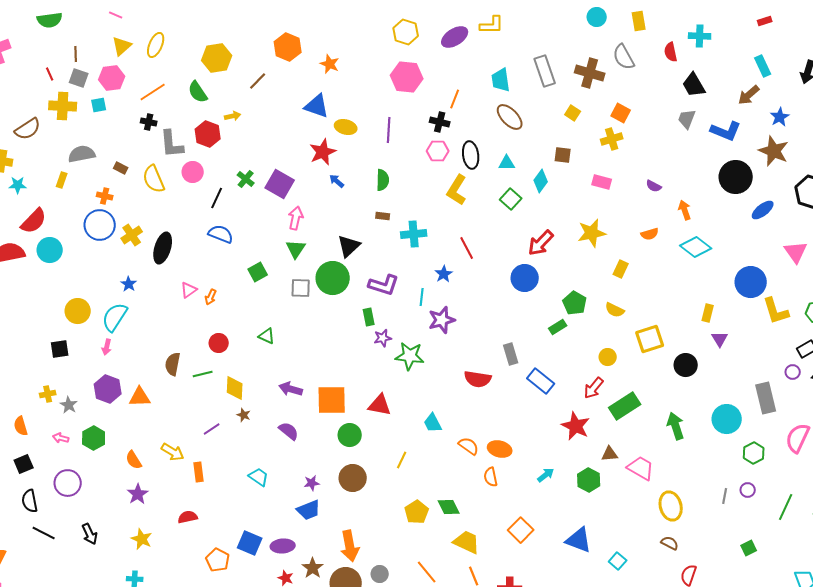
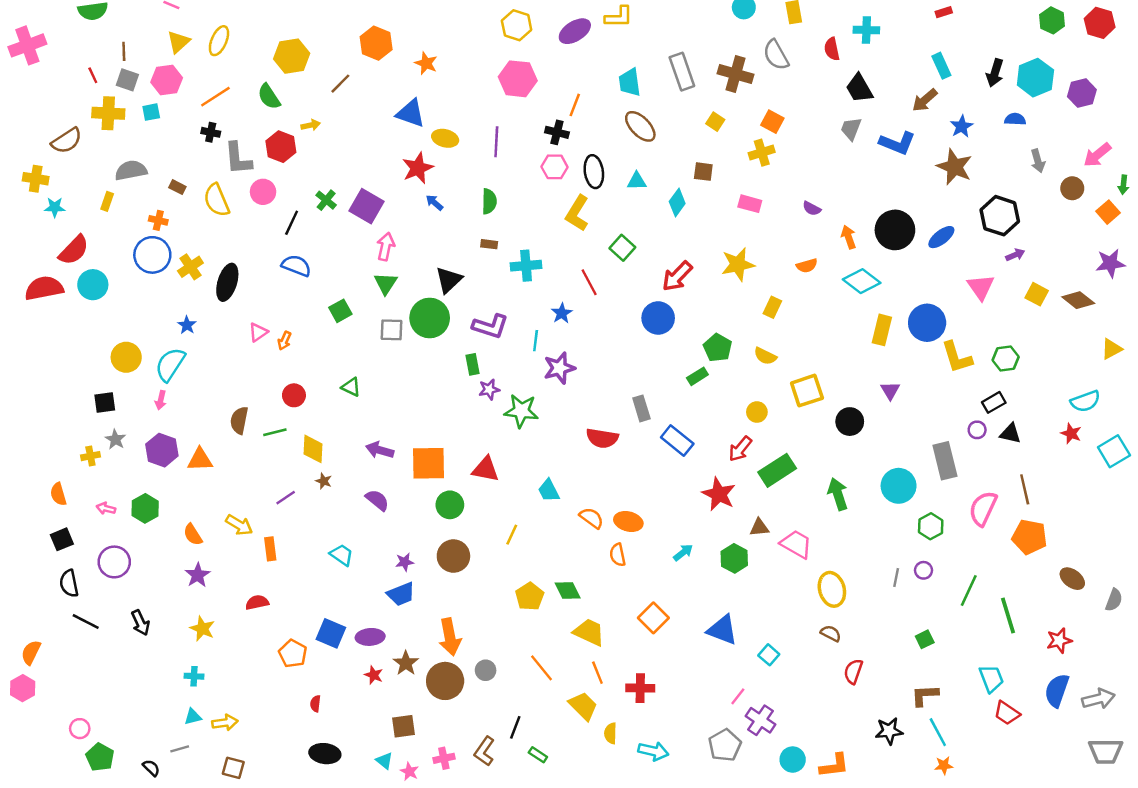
black circle: (736, 177) -> (895, 230), moved
green square: (511, 199) -> (622, 248), moved
yellow rectangle: (708, 313) -> (882, 330), moved, size x1.4
gray star: (69, 405) -> (115, 439), moved

